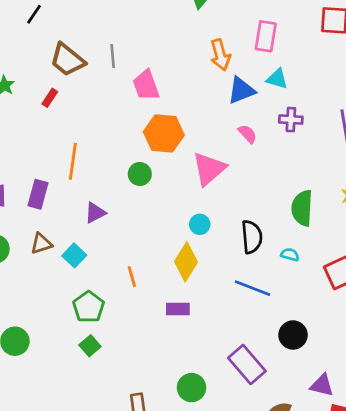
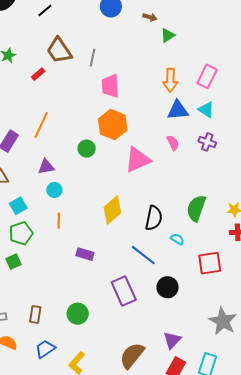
cyan circle: (200, 224) -> (54, 190), moved
cyan square: (74, 255) -> (18, 206), moved
yellow diamond: (186, 262) -> (112, 210), moved
black circle: (293, 335) -> (168, 287), moved
purple rectangle: (247, 365) -> (124, 291), moved
purple triangle: (322, 385) -> (172, 340), turned 42

